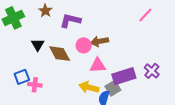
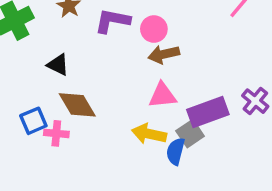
black triangle: (38, 45) -> (58, 65), turned -32
pink circle: (84, 45) -> (154, 29), moved
brown diamond: (60, 54) -> (77, 105), moved

